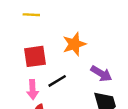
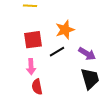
black line: (57, 81) -> (57, 52), moved

